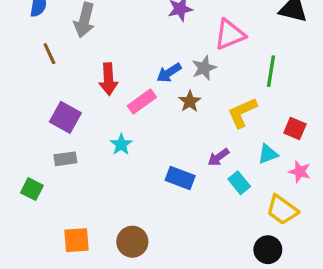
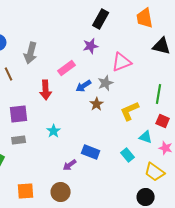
green line: (271, 71) -> (159, 94), moved
pink rectangle: (142, 101) -> (67, 68), moved
purple square: (65, 117) -> (19, 114), turned -36
cyan triangle: (268, 154) -> (146, 137), turned 40
purple arrow: (218, 157) -> (70, 165), moved

